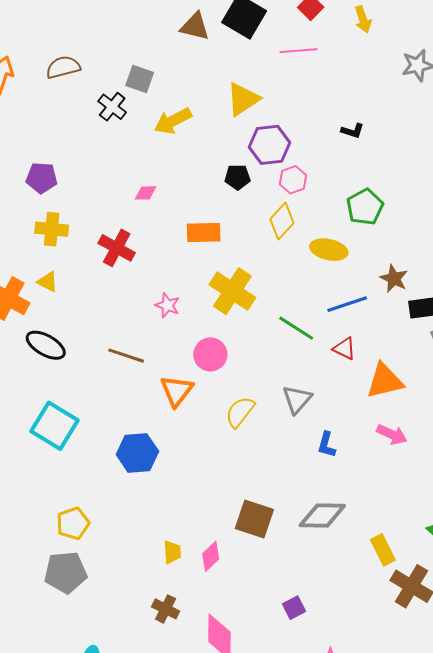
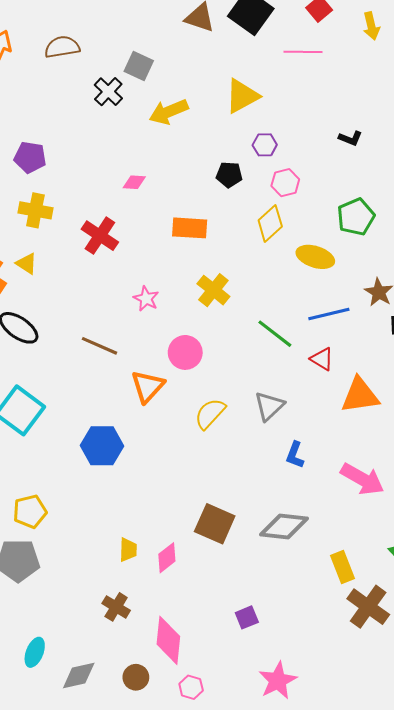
purple hexagon: (270, 145) -> (265, 145), size x0.6
yellow cross: (232, 291) -> (213, 290), size x0.7
pink arrow: (392, 434) -> (362, 479), moved, size x1.4

